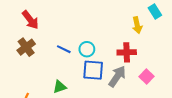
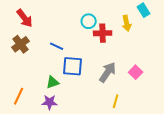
cyan circle: (87, 49) -> (89, 21), moved
red cross: (127, 52) -> (103, 33), moved
blue square: (93, 70) -> (73, 66), moved

